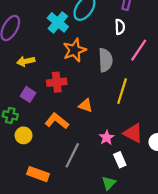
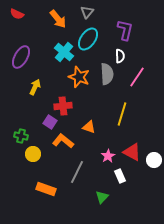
orange star: (74, 50) -> (79, 77), turned -30
gray semicircle: (105, 60) -> (107, 74), moved
yellow arrow: (26, 61) -> (35, 87), turned 126
purple square: (28, 94) -> (50, 122), moved
green triangle: (109, 183) -> (102, 197), moved

